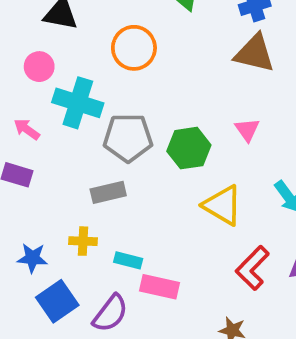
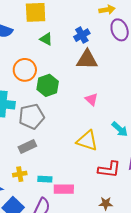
green hexagon: (189, 148) -> (48, 85), moved
red L-shape: (252, 268) -> (109, 169), turned -115

